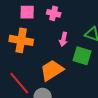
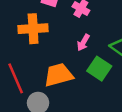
orange cross: (21, 40) -> (33, 29), turned -30

